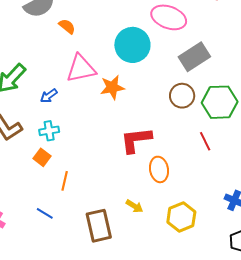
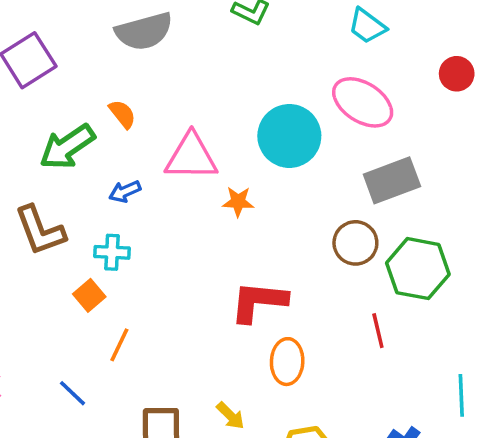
orange semicircle: (67, 26) -> (122, 114), moved
orange star: (112, 87) -> (238, 202), size x0.7

